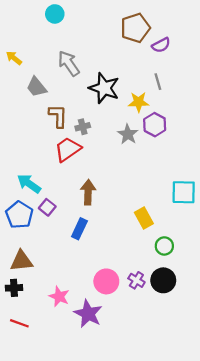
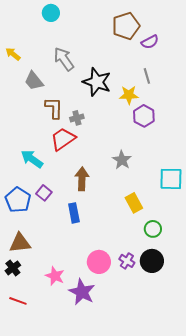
gray star: (128, 134) -> (122, 160), moved
cyan arrow: (29, 184) -> (32, 159), moved
blue rectangle: (79, 229) -> (74, 213), turned -36
black cross: (14, 288) -> (13, 268), turned -35

